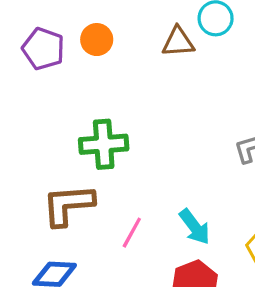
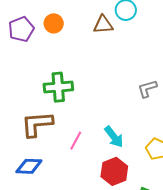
purple pentagon: (43, 49) -> (21, 29), turned 30

